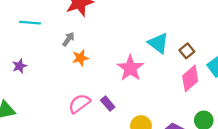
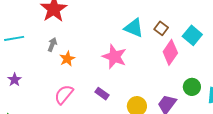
pink semicircle: (79, 104) -> (64, 94), moved

